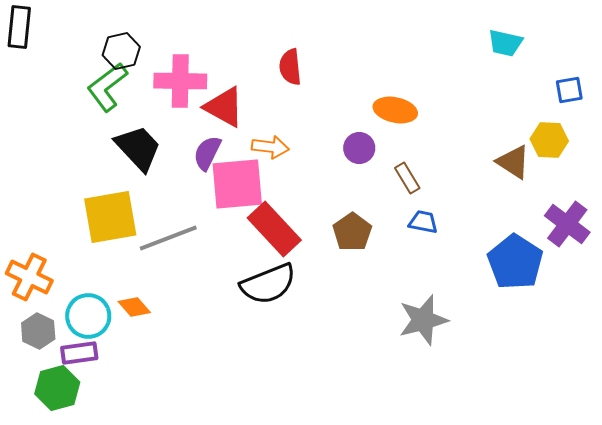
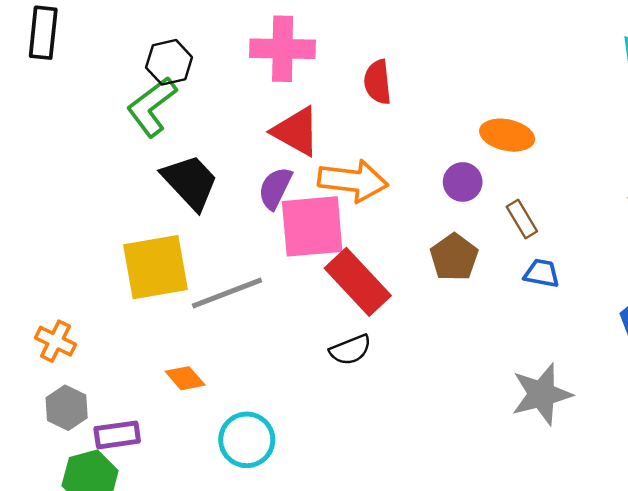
pink cross: (180, 81) -> (283, 49), moved
orange arrow: (270, 147) -> (353, 181), size x1.5
brown pentagon: (352, 232) -> (454, 257), moved
orange cross: (29, 277) -> (56, 341), size x0.7
black semicircle: (268, 284) -> (350, 350), size x0.6
cyan circle: (88, 316) -> (247, 440), moved

